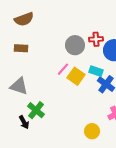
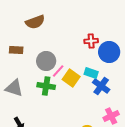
brown semicircle: (24, 19) -> (35, 22), moved
gray circle: (75, 45) -> (46, 61), moved
green cross: (36, 110) -> (46, 86), moved, turned -30

